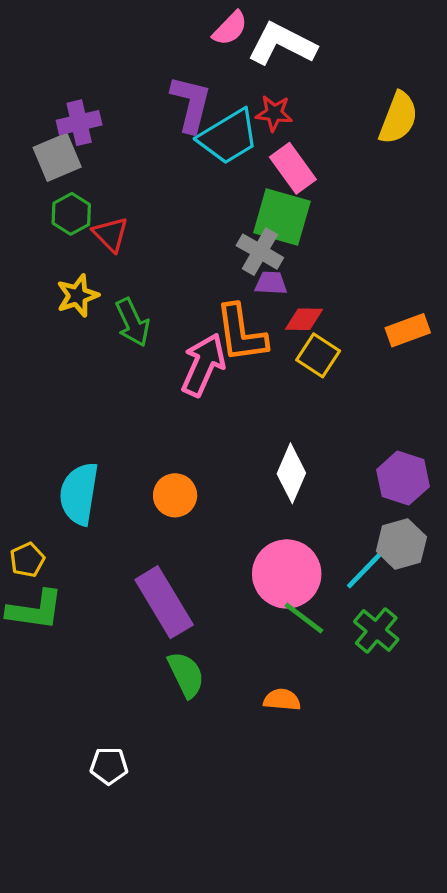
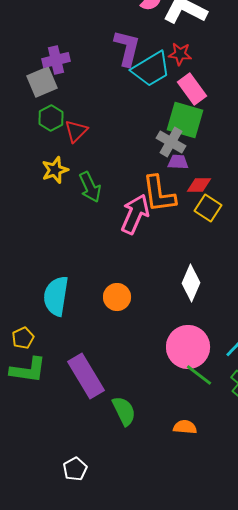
red triangle: (111, 234) -> (76, 131), turned 30
purple rectangle: (164, 602) -> (86, 376), moved
white pentagon: (109, 766) -> (75, 469), turned -30

